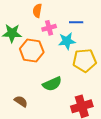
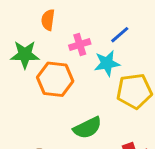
orange semicircle: (37, 11) -> (48, 20), moved
blue line: (76, 22) -> (120, 35), turned -40

